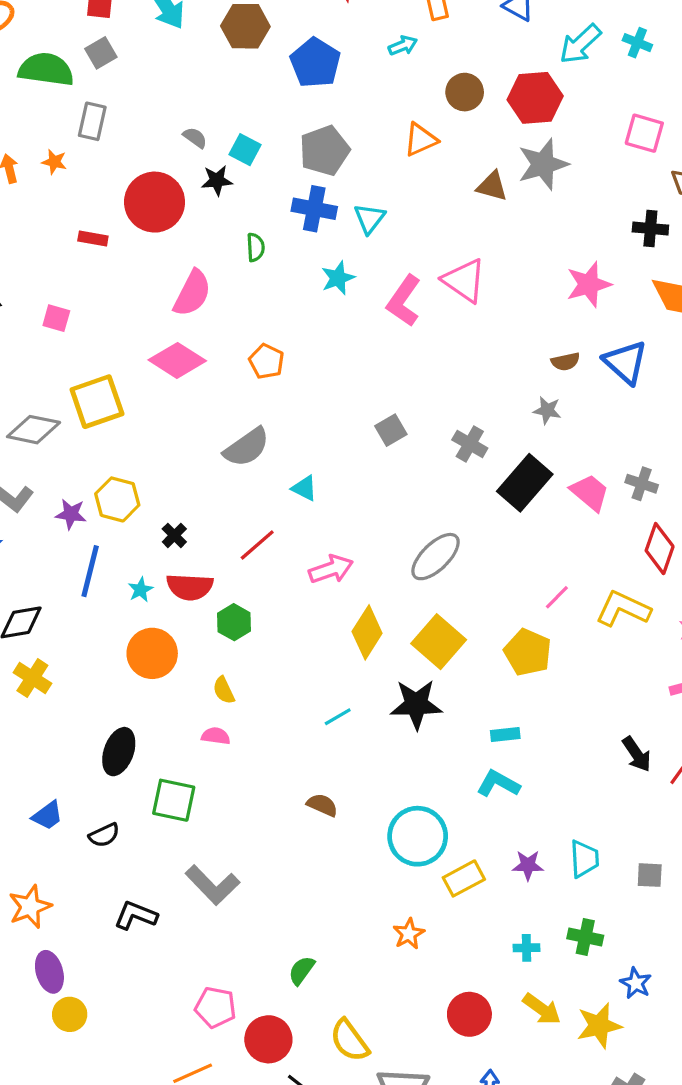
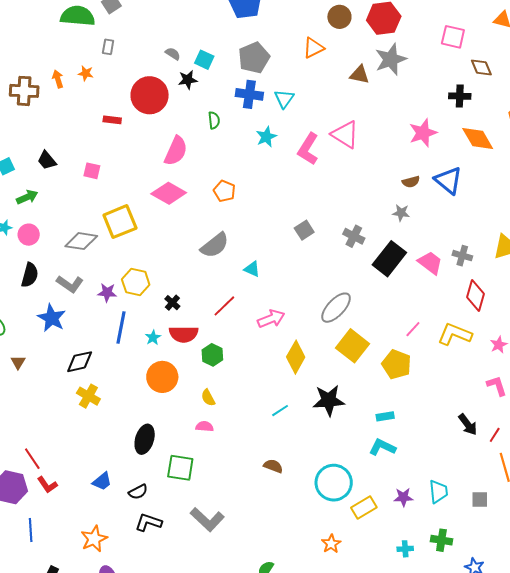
gray rectangle: (92, 121) -> (108, 47), size x0.7
yellow square: (439, 642) -> (352, 346), moved
black L-shape: (136, 915) -> (148, 522), moved

